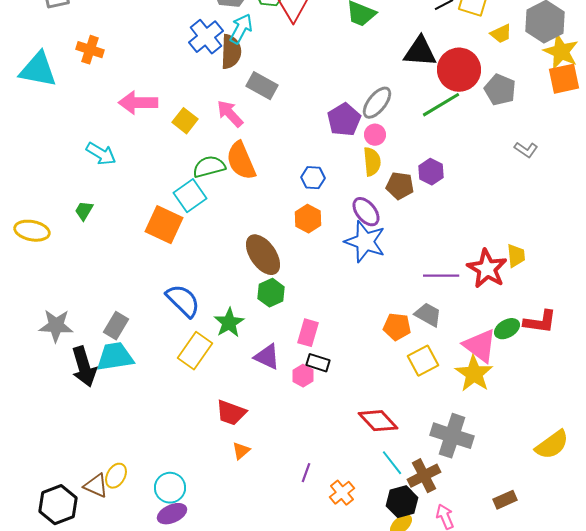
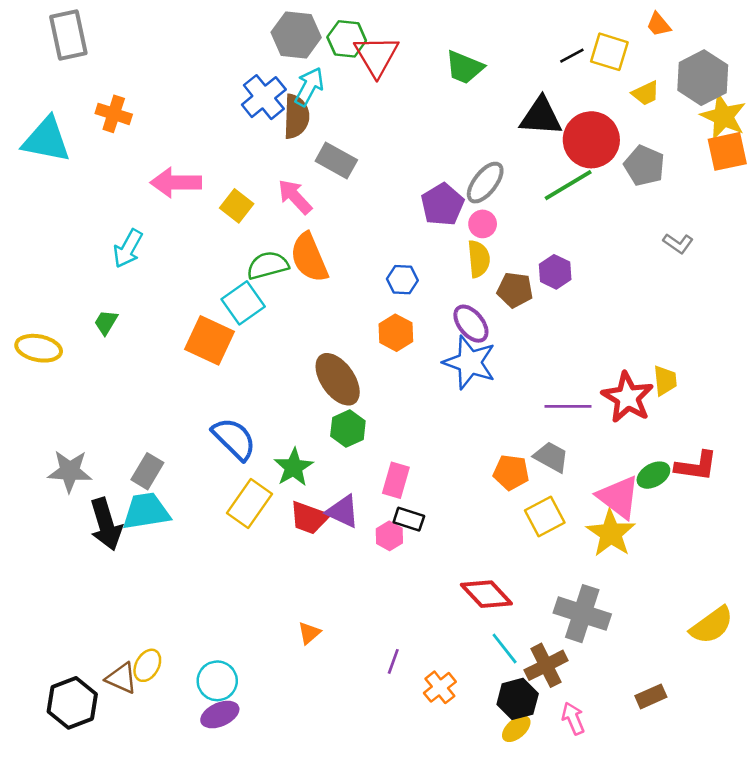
cyan arrow: (101, 154) -> (128, 249), turned 88
red trapezoid: (231, 413) -> (309, 518), moved

